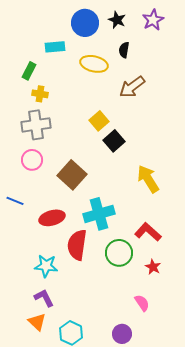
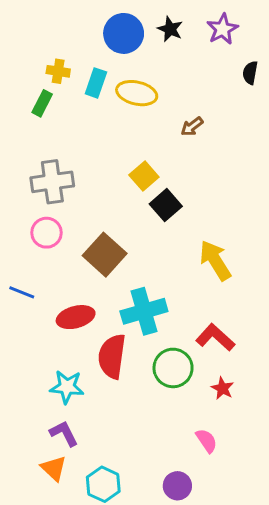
cyan rectangle: (55, 47) -> (96, 83), moved, turned -66
black semicircle: (124, 50) -> (250, 73), moved
brown arrow: (132, 87) -> (192, 127), size x0.6
yellow cross: (40, 94) -> (58, 71), moved

